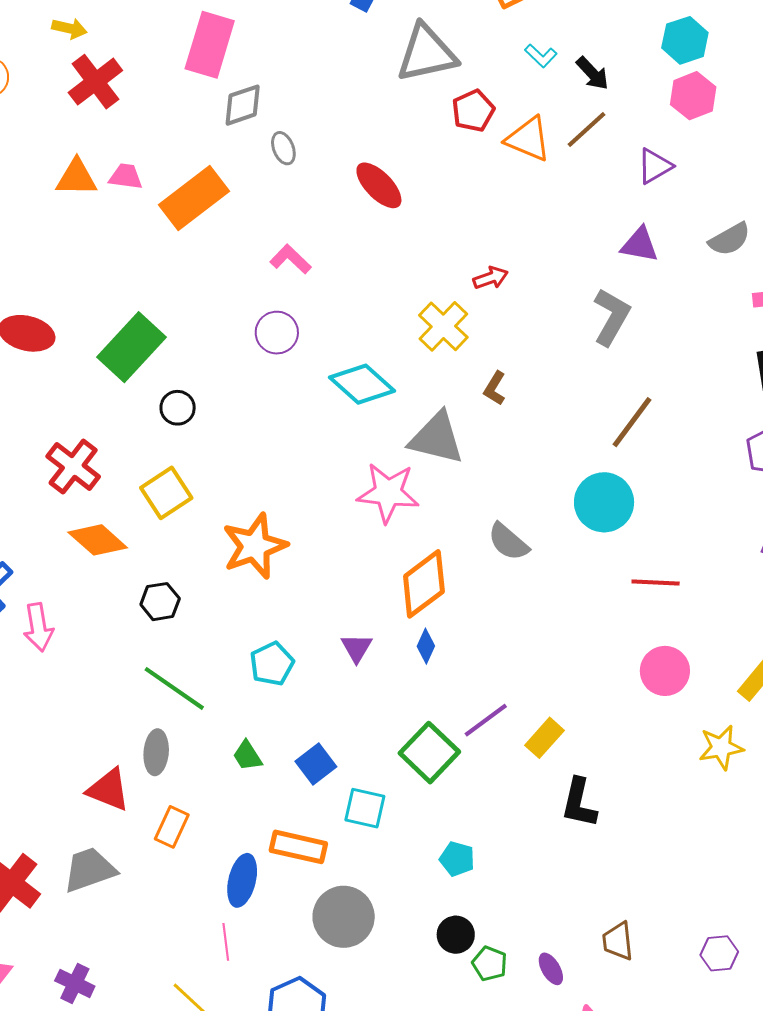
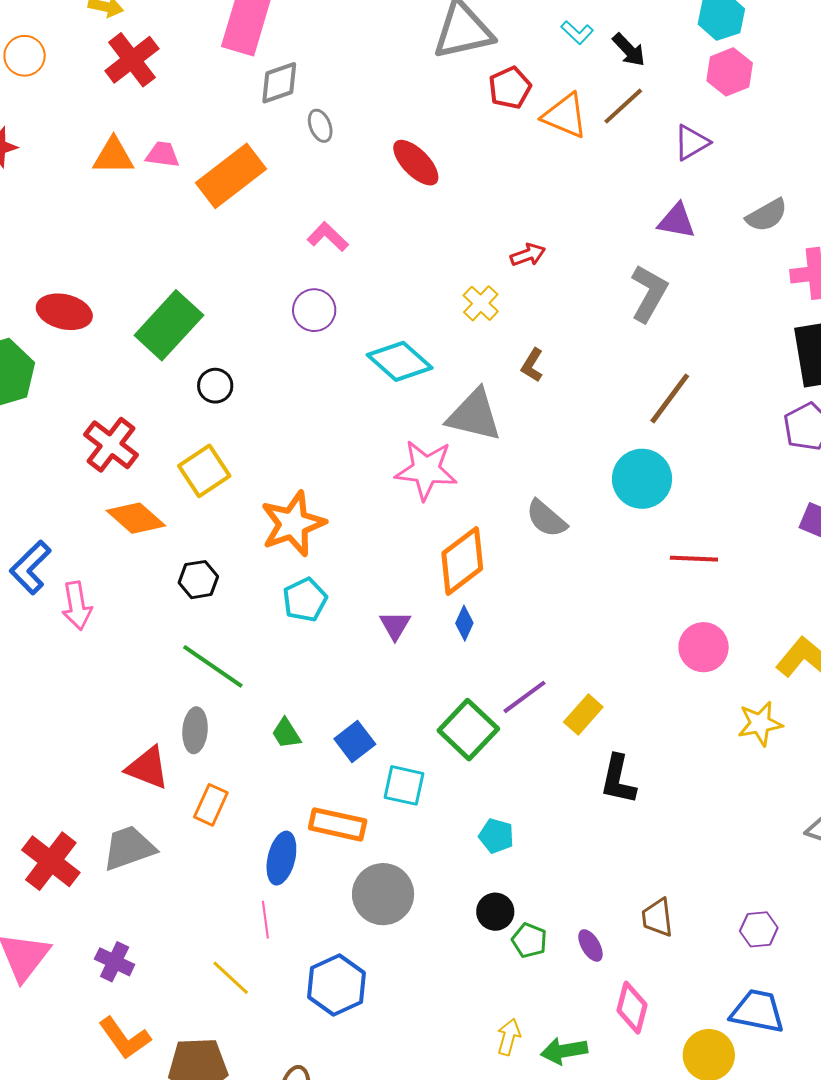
yellow cross: (443, 326) -> (481, 303), size x0.7
cyan pentagon: (272, 664) -> (305, 600), moved

